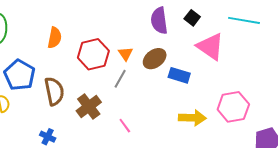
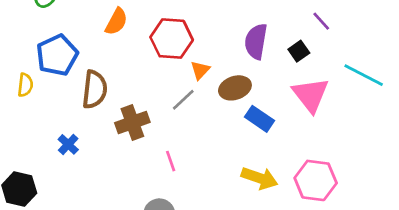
red hexagon: (93, 54) -> (172, 39), moved

